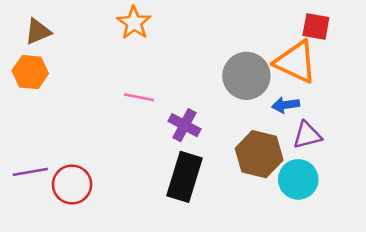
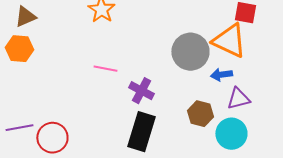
brown hexagon: (259, 154) -> (200, 114), size x0.7

